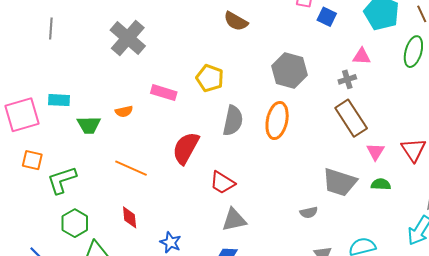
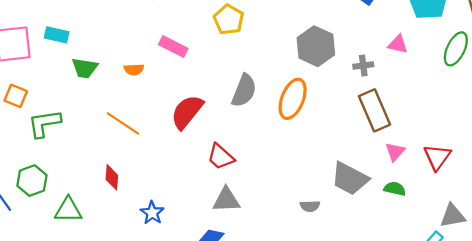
yellow pentagon: (210, 78) -> (229, 19), moved
gray cross: (347, 79) -> (363, 65), moved
orange semicircle: (124, 111) -> (134, 70), moved
green hexagon: (75, 223) -> (32, 181), moved

